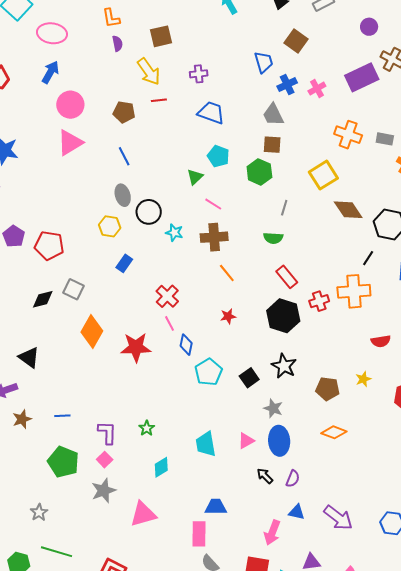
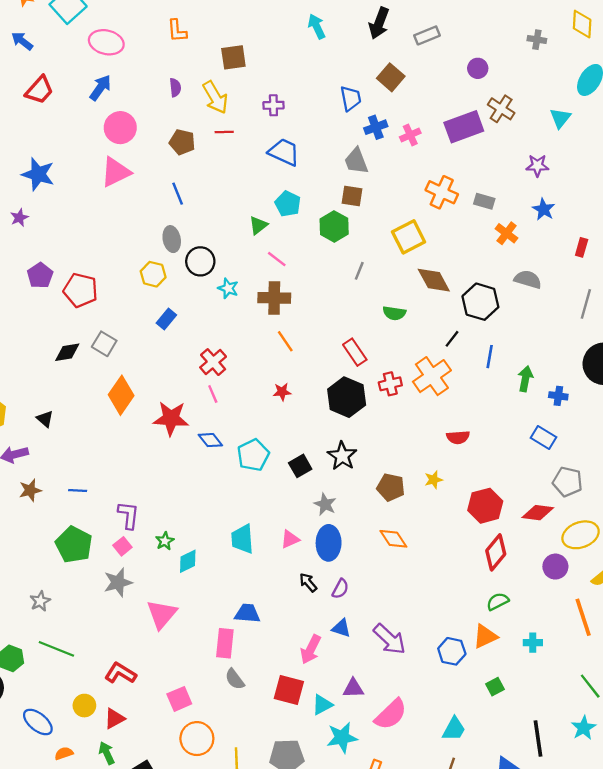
purple semicircle: (117, 44) -> (175, 88), moved
green semicircle: (273, 238) -> (394, 313), moved
orange cross: (354, 291) -> (432, 376), turned -36
blue diamond: (186, 345) -> (210, 440), moved, turned -55
black triangle: (29, 357) -> (45, 419), size x0.7
green star: (147, 428) -> (165, 541), moved
orange diamond: (334, 432) -> (393, 539), turned 30
pink triangle: (143, 514) -> (162, 614), turned -40

